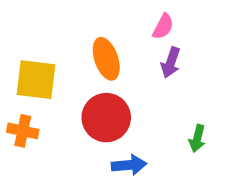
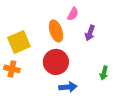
pink semicircle: (163, 27) -> (73, 14), moved
yellow square: (36, 80) -> (19, 42), turned -30

